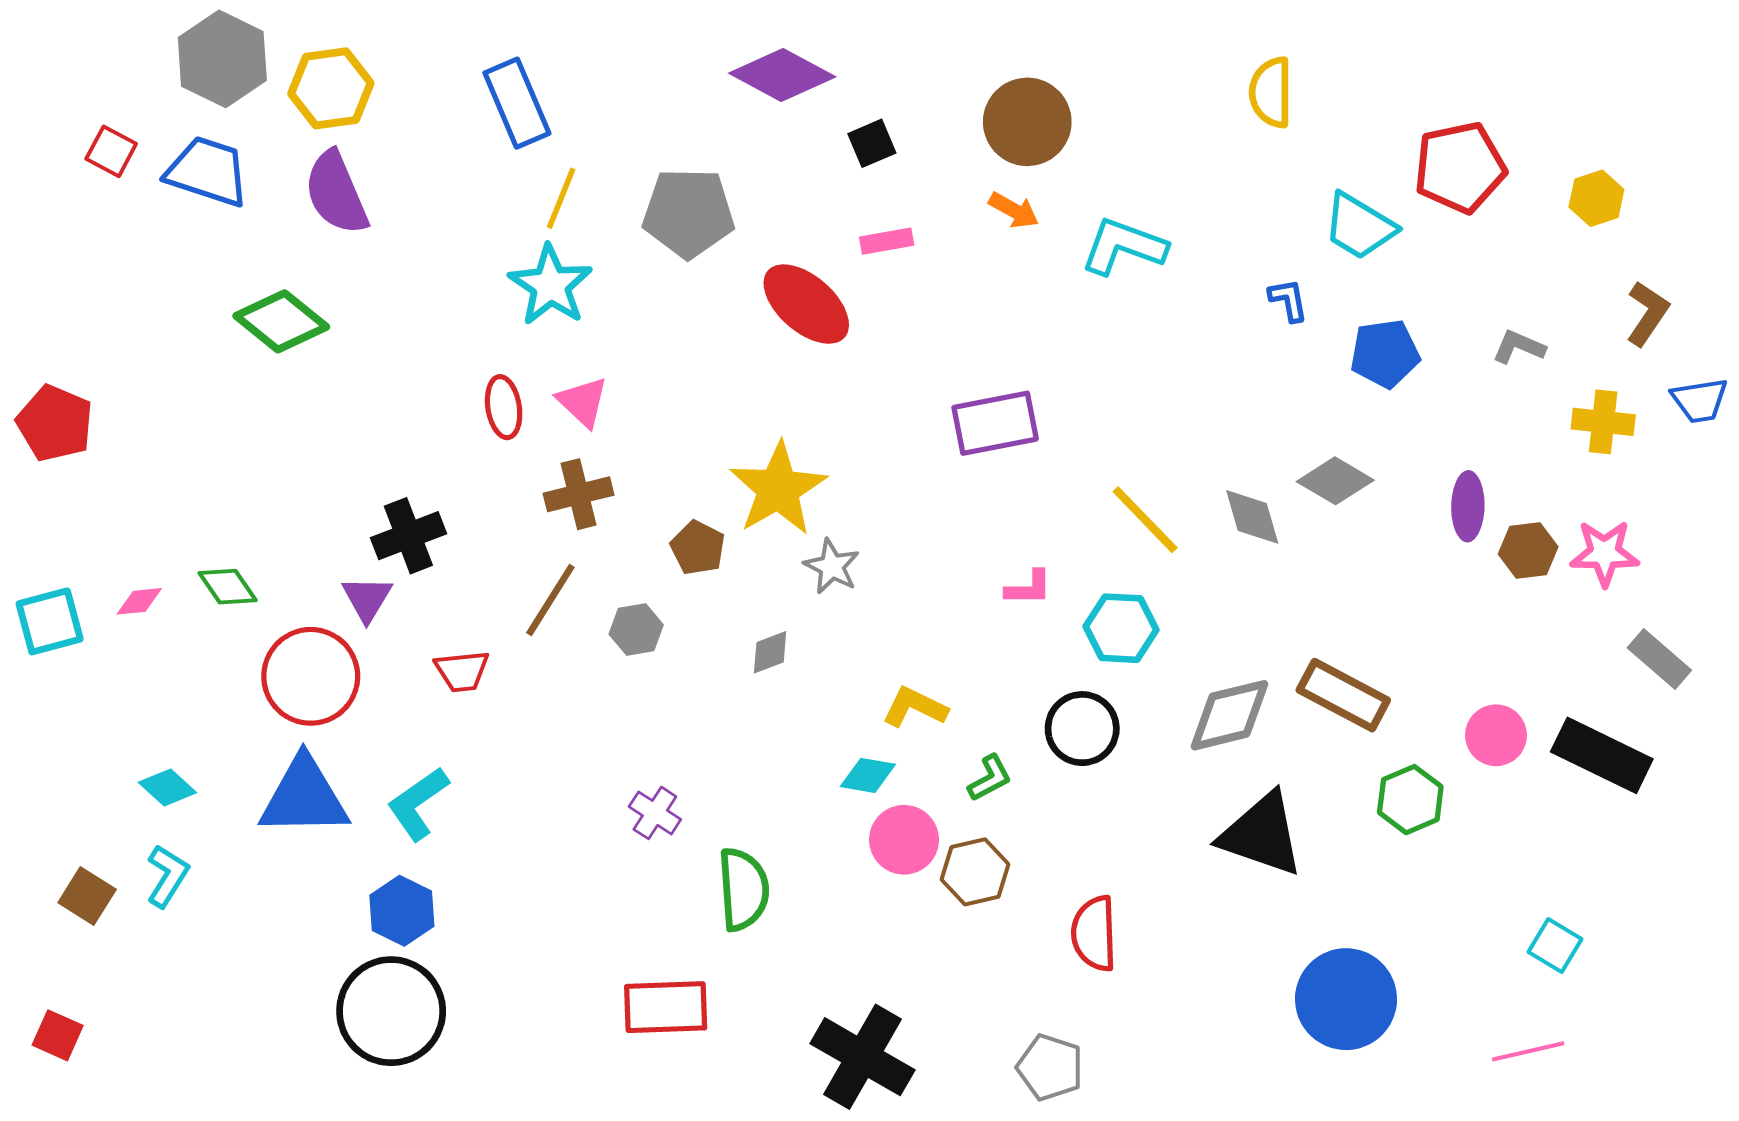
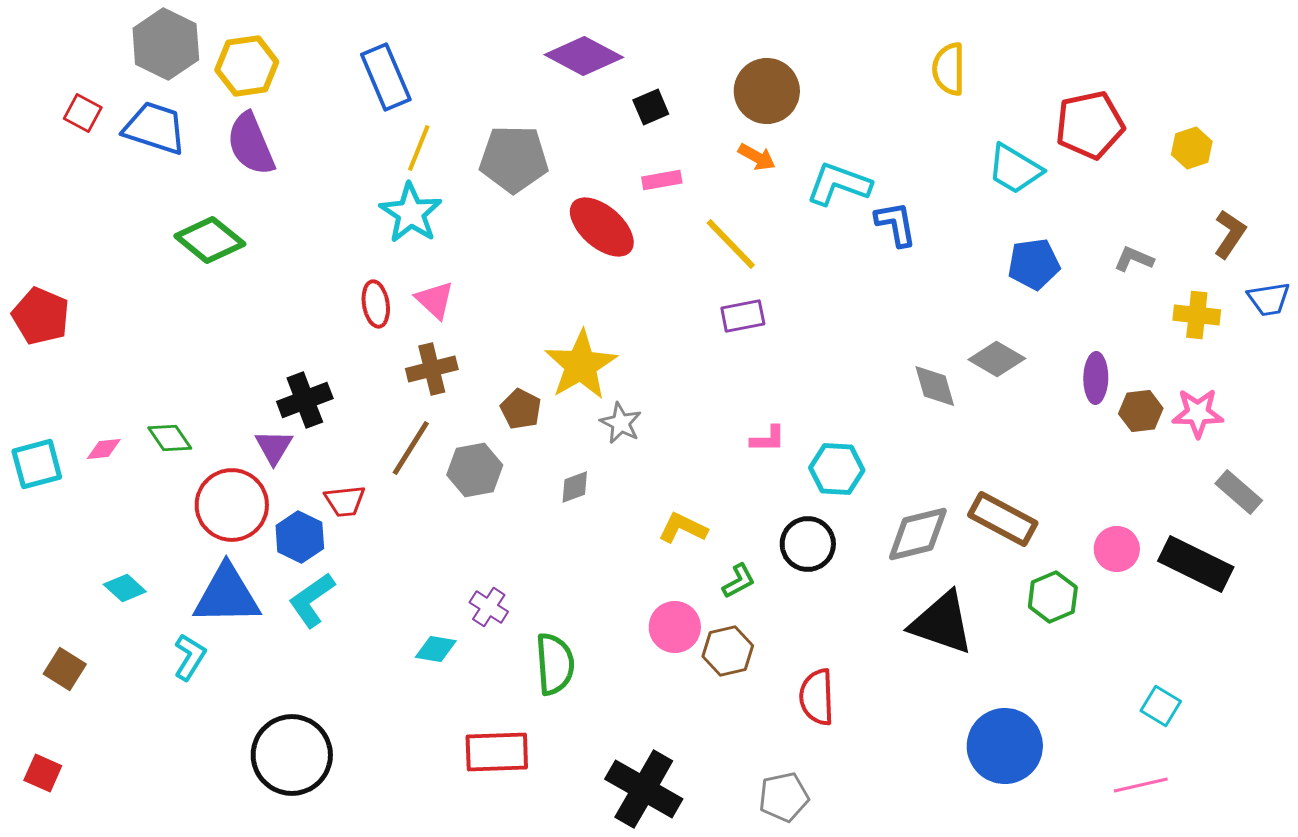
blue L-shape: (1288, 300) -> (896, 224), moved, size x1.4
purple rectangle: (995, 423) -> (743, 316), size x0.7
yellow line: (1145, 520) -> (731, 244), moved
gray hexagon: (636, 629) -> (475, 470), size x1.4
cyan diamond: (868, 775) -> (436, 649), moved
cyan L-shape: (167, 876) -> (190, 657), moved
blue hexagon: (402, 911) -> (300, 537), moved
gray pentagon: (1050, 1067) -> (784, 797), turned -30

